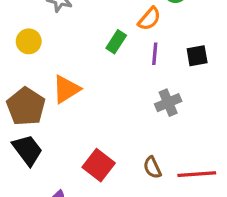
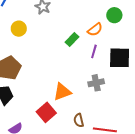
black square: (197, 56) -> (120, 58), size x1.6
orange triangle: (66, 89) -> (62, 92), moved

